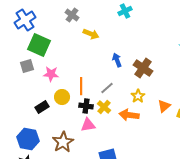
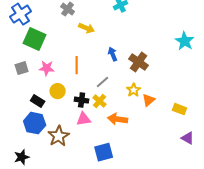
gray square: (27, 66) -> (22, 68), moved
orange line: (81, 86) -> (77, 65), moved
orange triangle: (164, 106) -> (149, 100), moved
black rectangle: (42, 107) -> (38, 101), turned 64
orange arrow: (129, 115) -> (118, 119), moved
blue hexagon: (28, 139) -> (35, 123), moved

